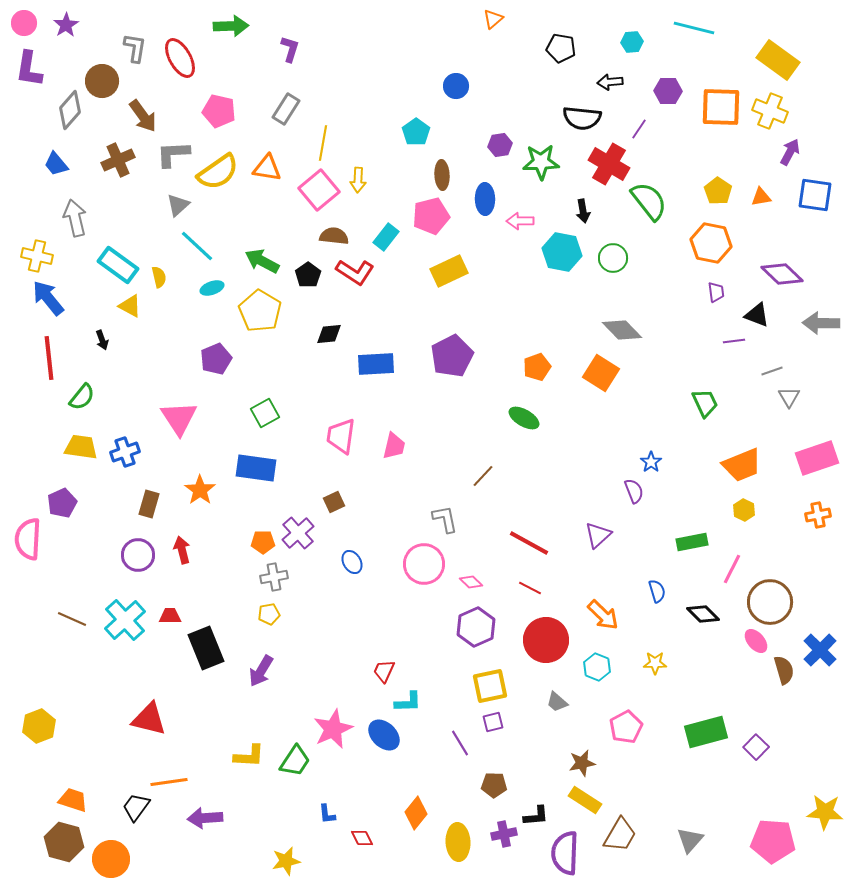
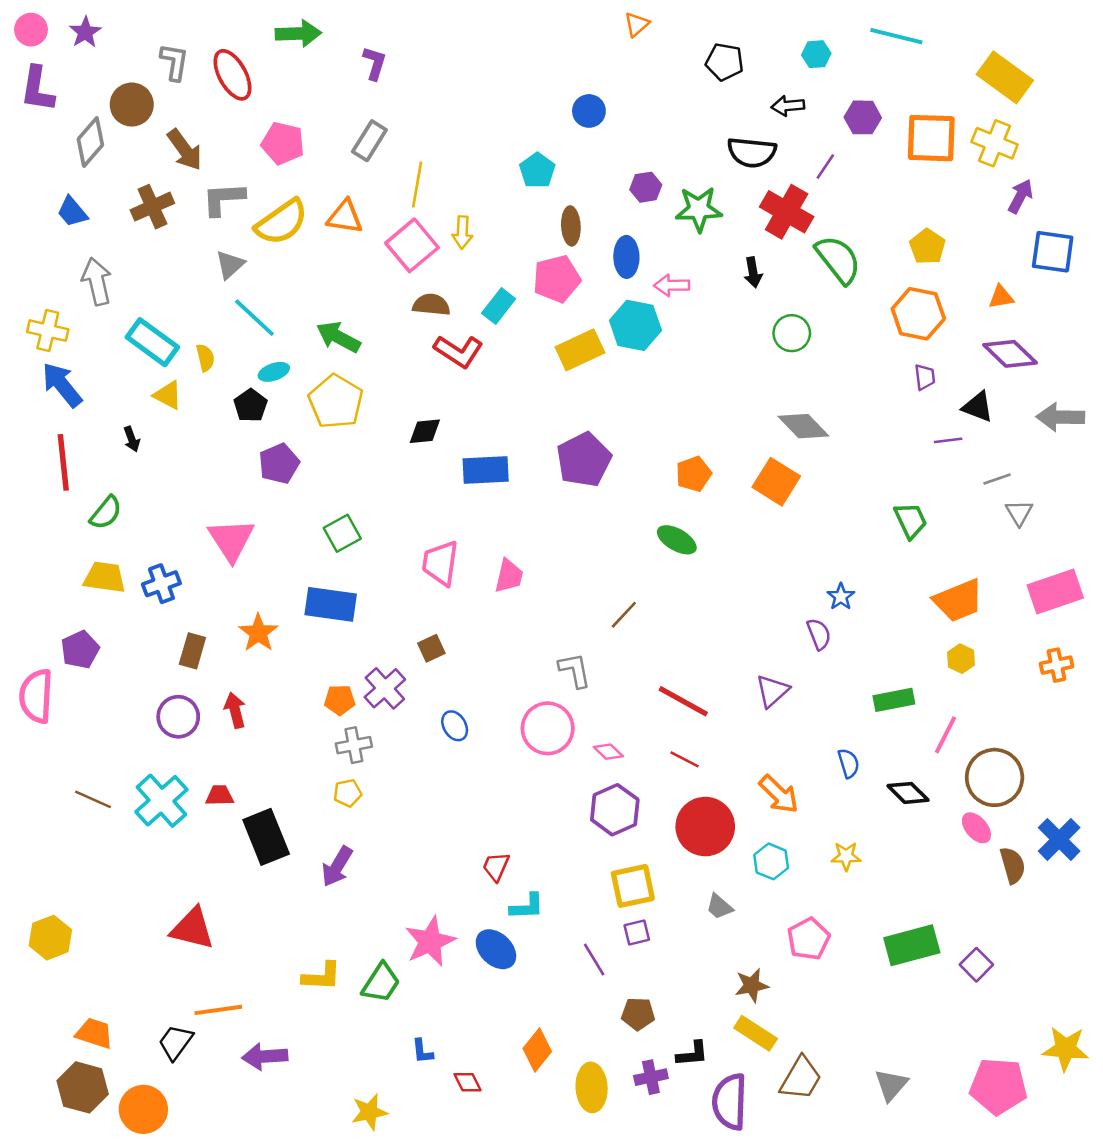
orange triangle: (761, 197) -> (1001, 297), moved
cyan hexagon: (562, 252) -> (635, 325), moved
black pentagon: (308, 275) -> (251, 405), moved

